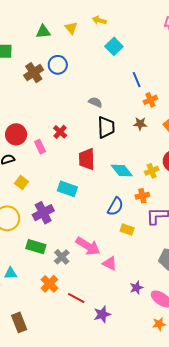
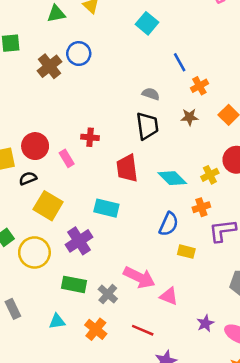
gray semicircle: (95, 102) -> (151, 94), moved
red cross: (60, 132) -> (90, 137), turned -32
yellow square: (22, 182) -> (48, 206), size x1.6
cyan triangle: (11, 273) -> (57, 321), moved
red line: (76, 298) -> (143, 330), moved

